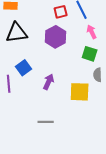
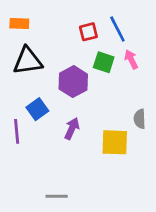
purple hexagon: (56, 37) -> (73, 82), moved
green square: (90, 54) -> (104, 62), moved
gray line: (46, 122) -> (57, 196), moved

